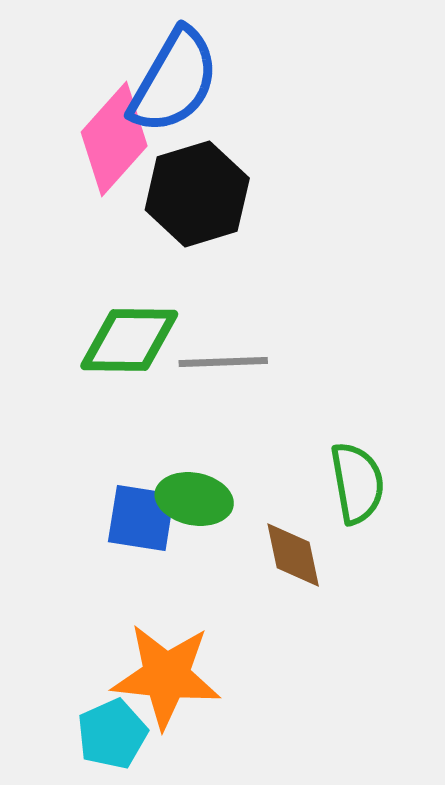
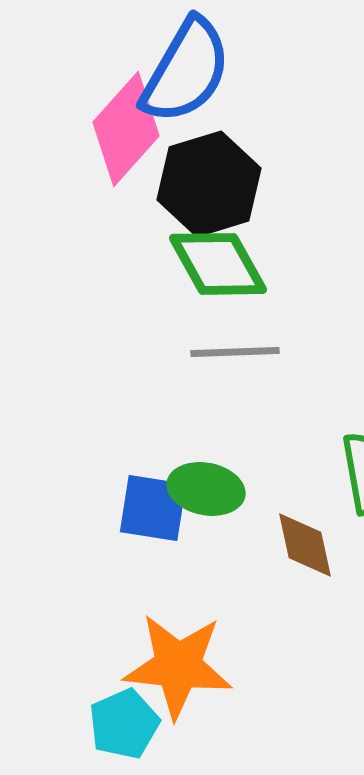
green diamond: (129, 340) -> (218, 264), moved, turned 60

